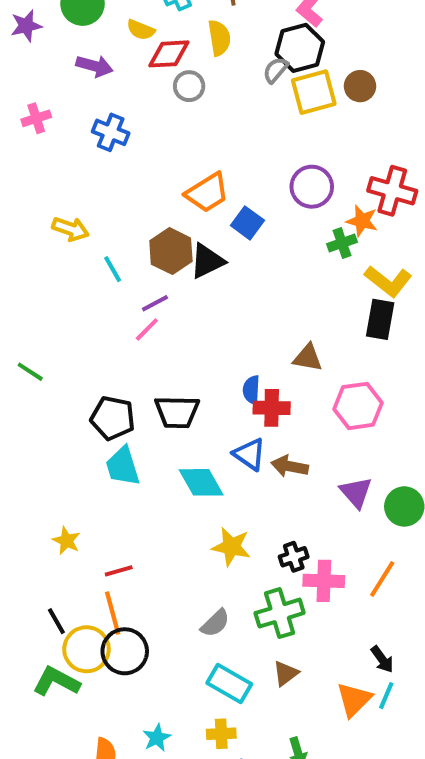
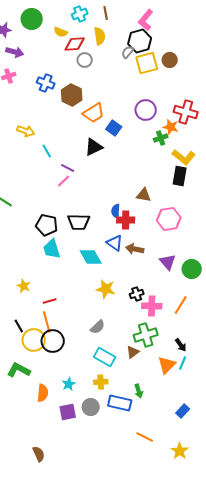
purple arrow: (95, 66) -> (15, 52), moved
brown hexagon: (171, 251) -> (72, 95), moved
purple line: (155, 303) -> (68, 168), turned 56
green cross: (280, 613) -> (146, 335), moved
green L-shape: (56, 681) -> (19, 370), moved

